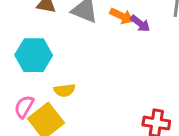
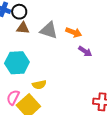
purple arrow: (140, 24) -> (85, 51), moved

